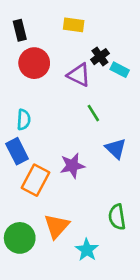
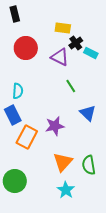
yellow rectangle: (74, 25) -> (63, 28), moved
black rectangle: (20, 30) -> (15, 14), moved
orange triangle: (57, 226) -> (63, 162), moved

